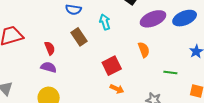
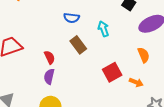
purple semicircle: (49, 67) -> (49, 77), turned -91
orange arrow: (117, 89) -> (136, 82), moved

